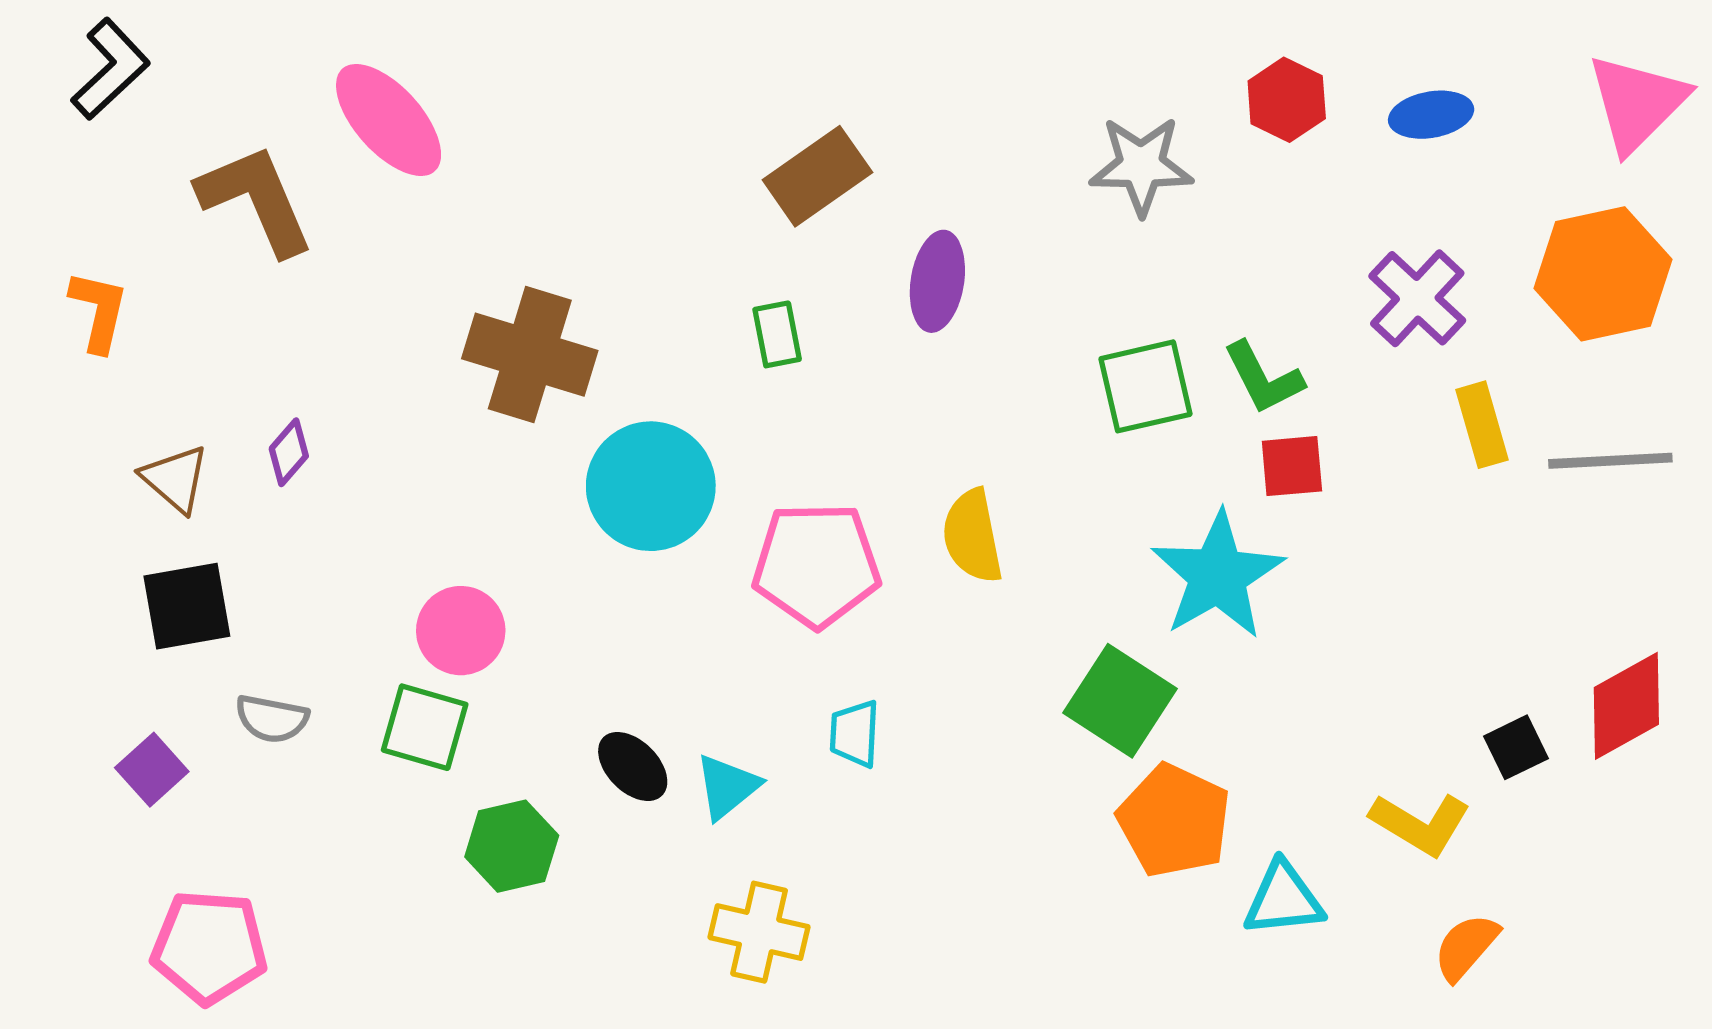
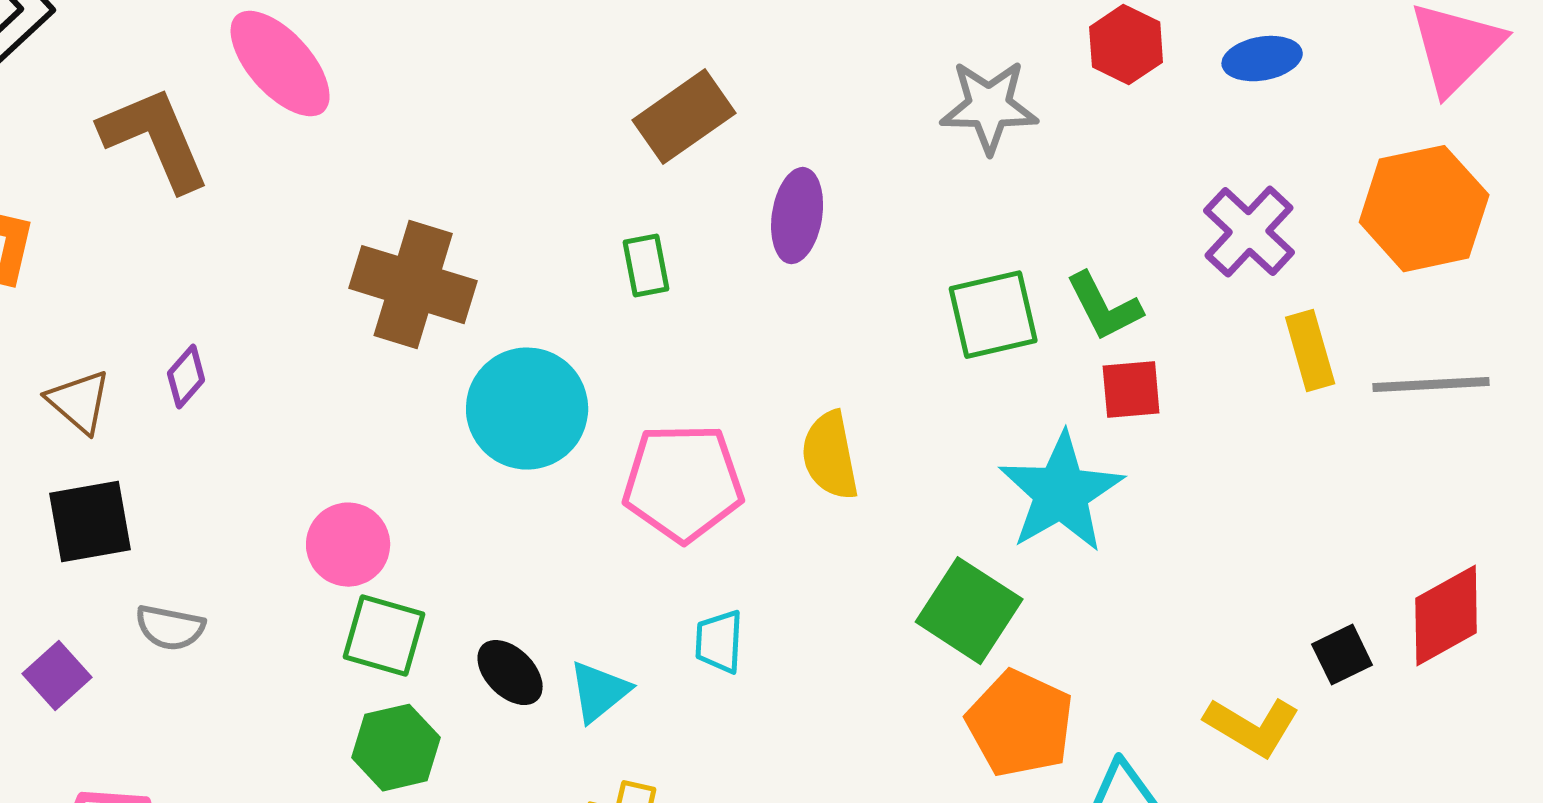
green square: (425, 727) -> (384, 636), moved

